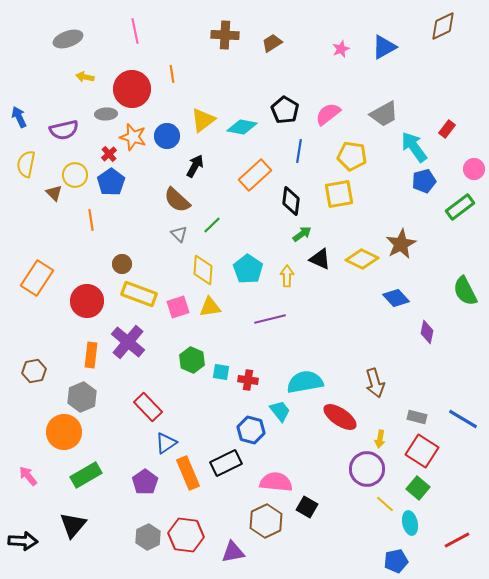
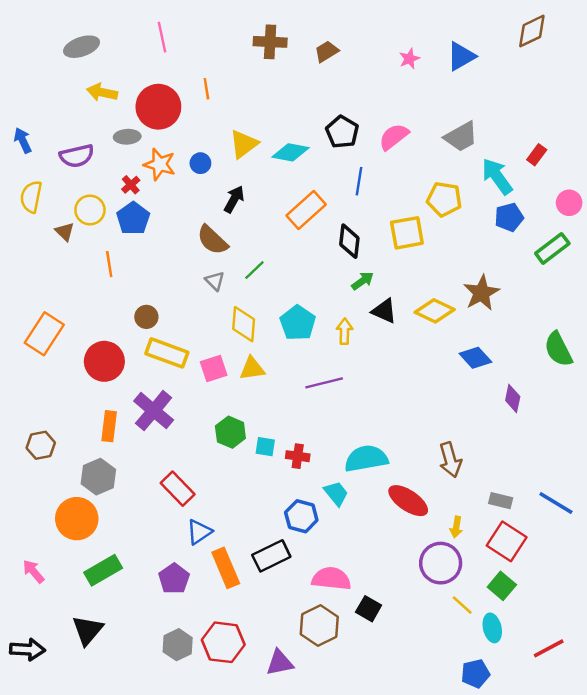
yellow arrow: (85, 77) -> (102, 92), size x1.4
blue circle: (167, 136) -> (200, 163), size x0.7
yellow pentagon: (352, 156) -> (444, 199), moved

